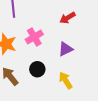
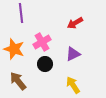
black circle: (37, 69) -> (45, 64), moved

